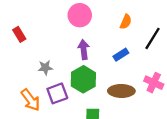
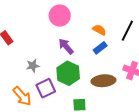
orange semicircle: (126, 22) -> (99, 30), moved, turned -80
purple arrow: (84, 50) -> (66, 46), turned -30

